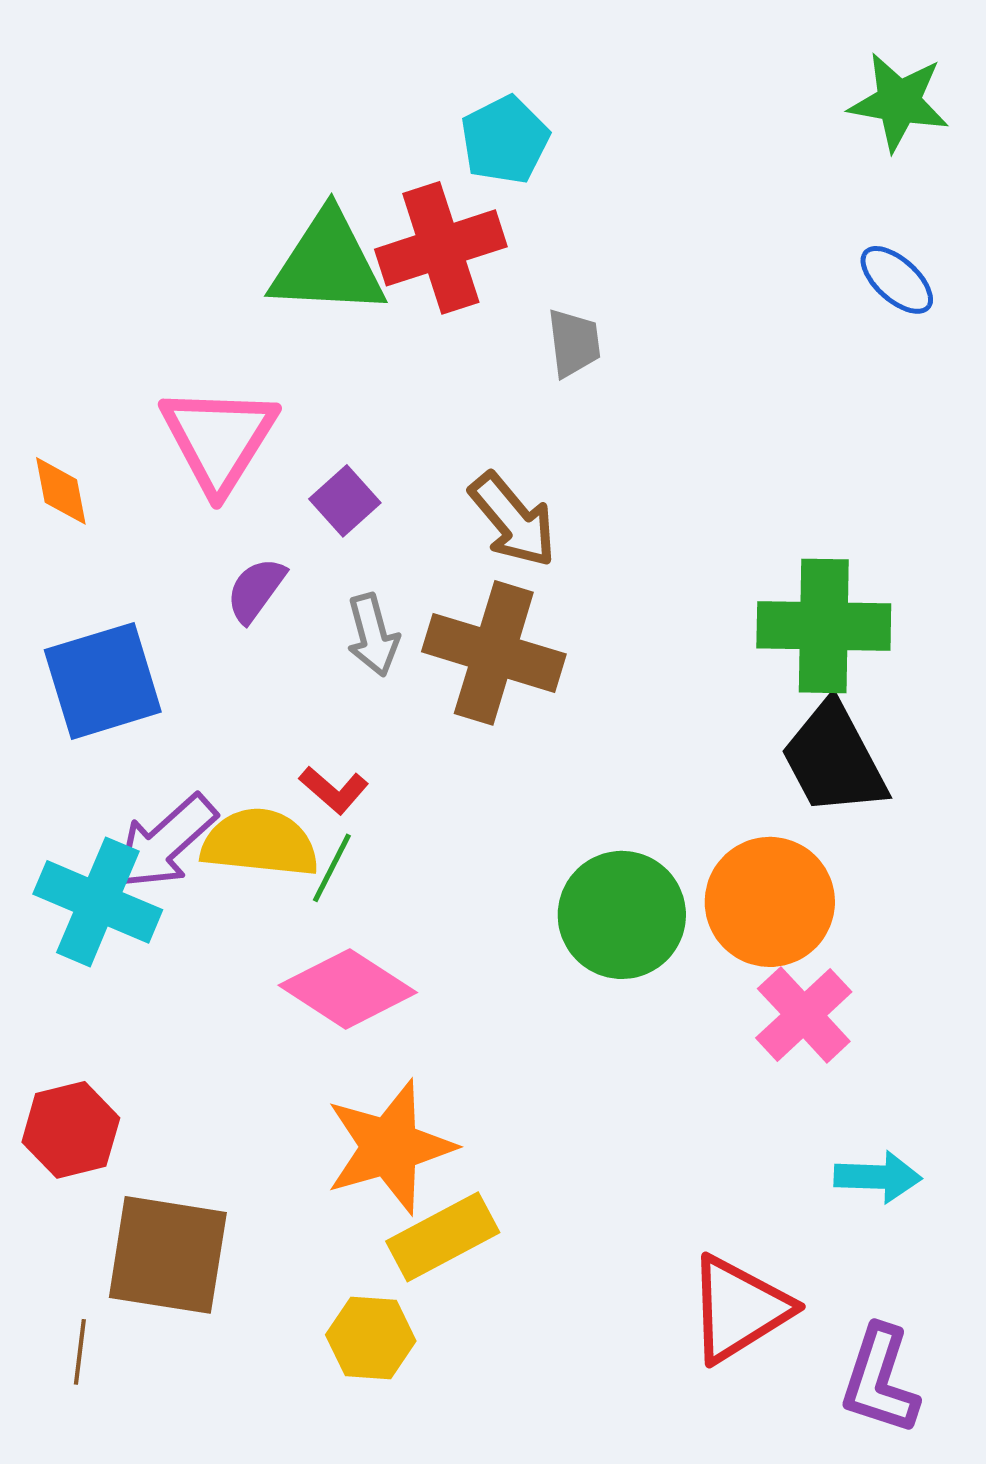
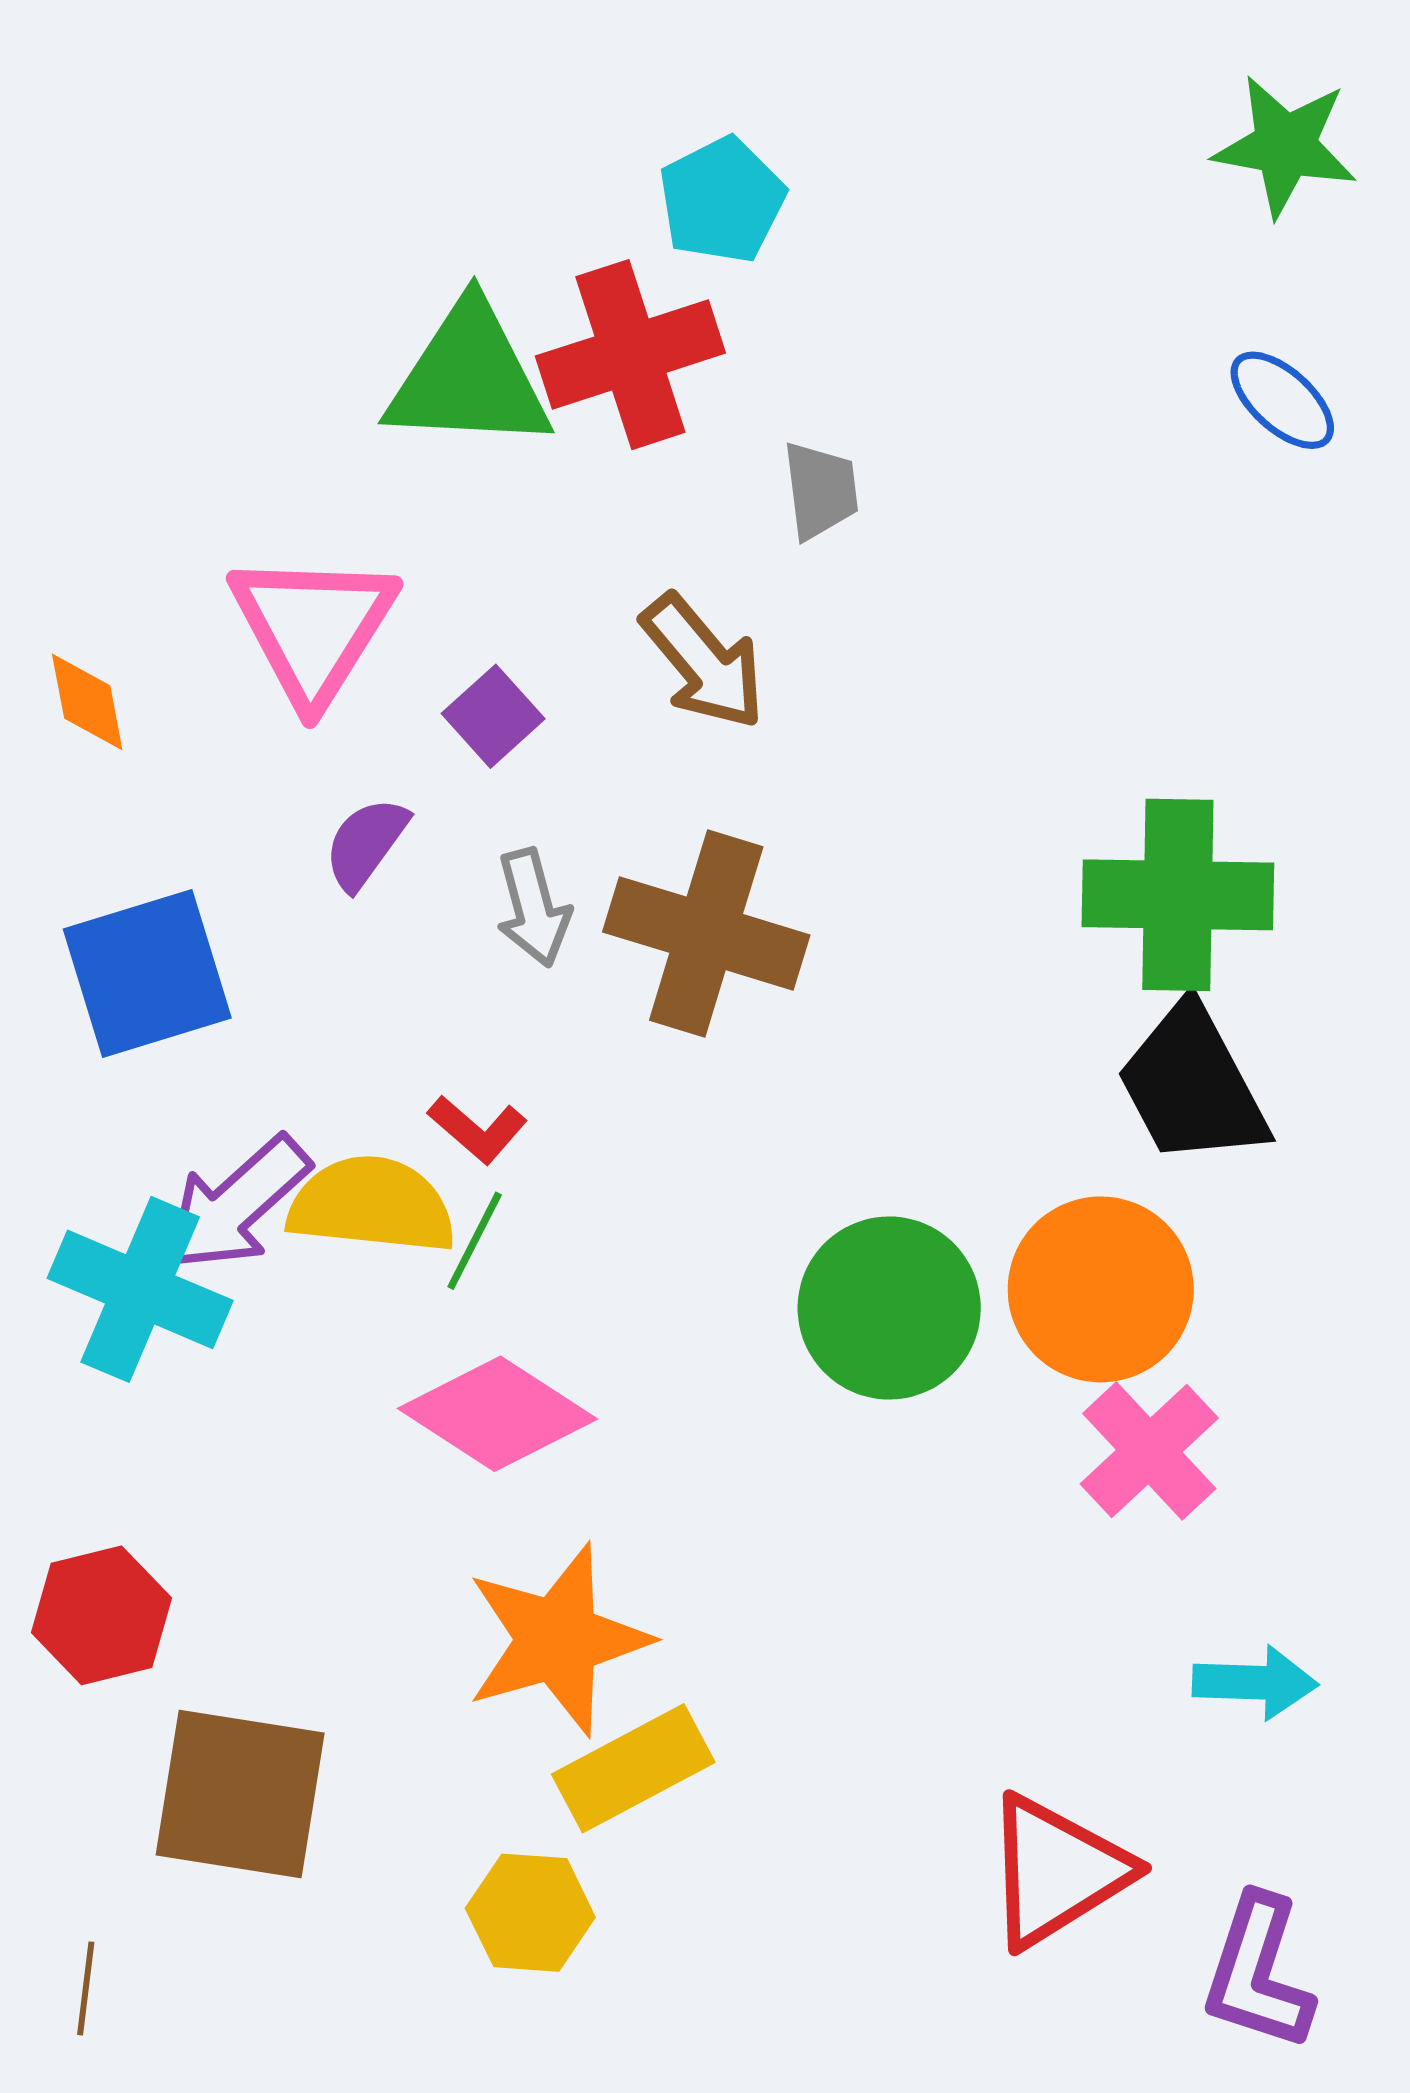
brown arrow: (513, 520) -> (703, 662), moved
brown line: (80, 1352) -> (86, 1988), moved

